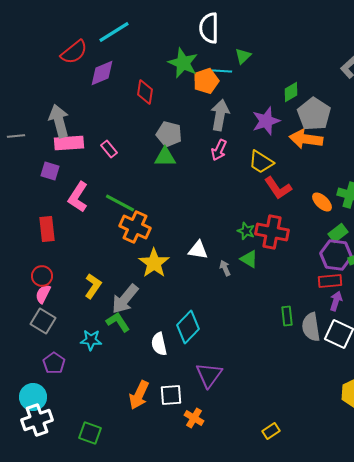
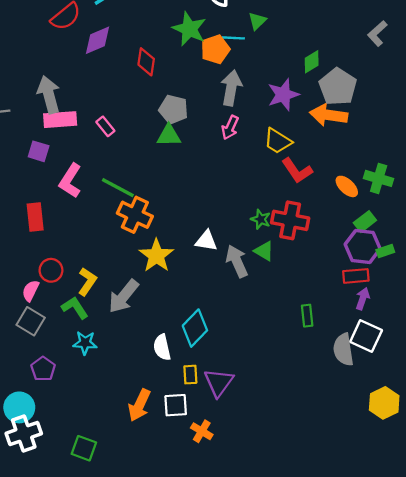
gray arrow: (225, 268) -> (237, 261), size x1.8
red circle: (42, 276) -> (51, 270), moved
green L-shape: (118, 322) -> (75, 308), moved
gray semicircle: (311, 327) -> (343, 350), moved
yellow rectangle: (271, 431) -> (190, 375), moved, turned -60

